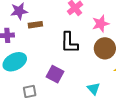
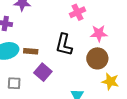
brown rectangle: (35, 25) -> (31, 51), moved

